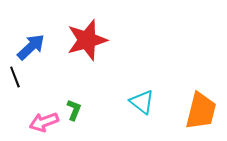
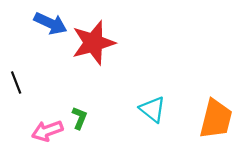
blue arrow: (31, 47) -> (50, 23), moved, turned 68

